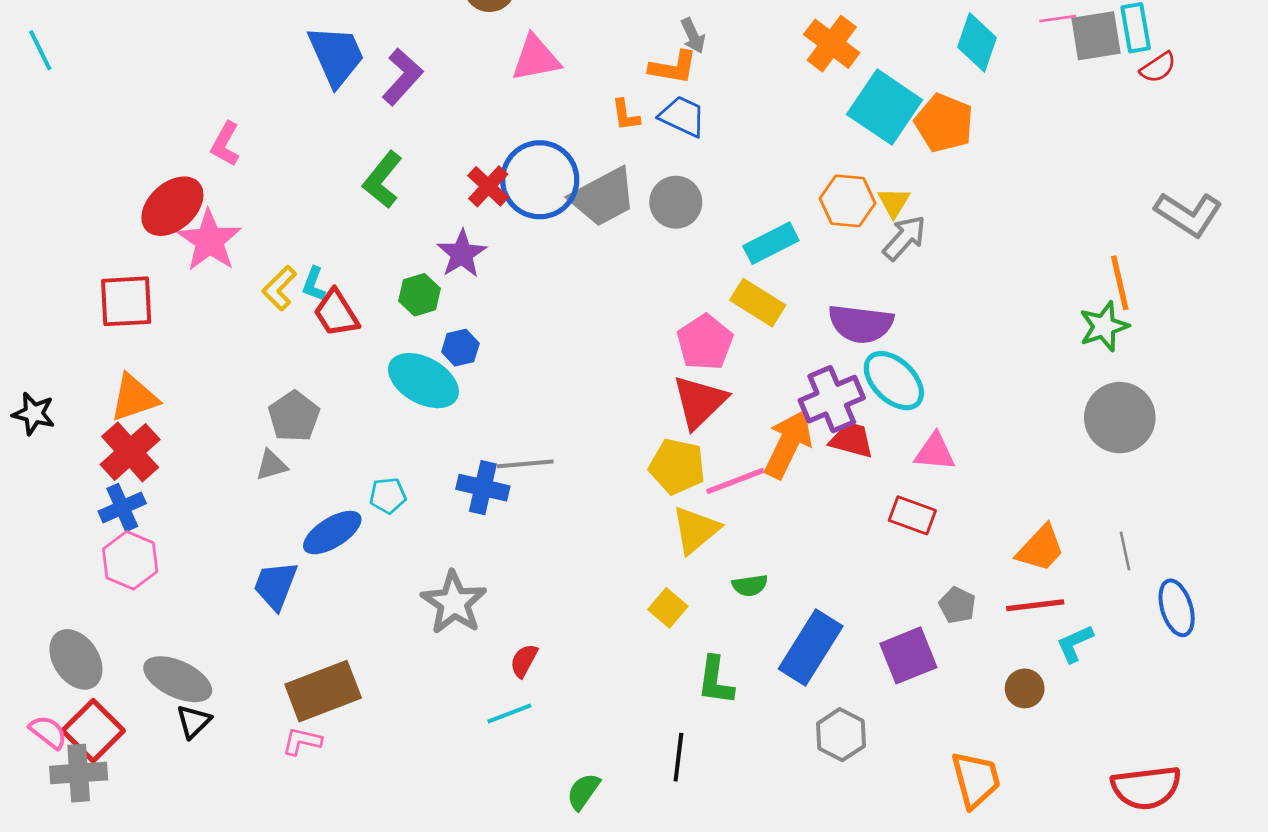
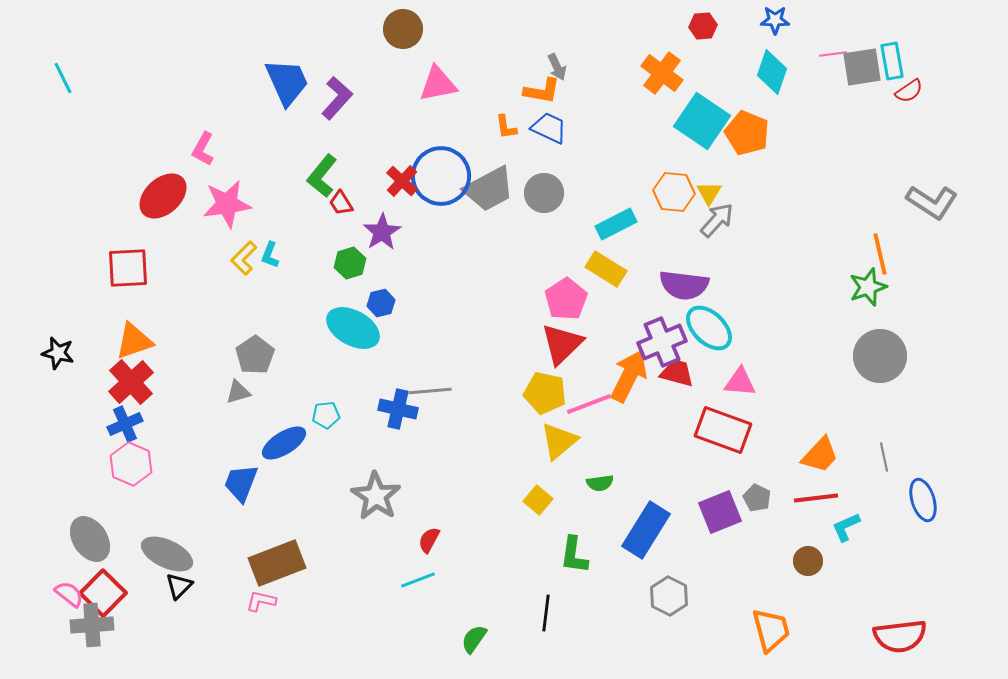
pink star: (209, 241) -> (227, 204), moved, turned 30
red trapezoid: (336, 313) -> (341, 203), moved, size x0.7
red rectangle: (912, 515) -> (723, 430), size x1.6
purple square: (908, 655) -> (720, 512), moved

